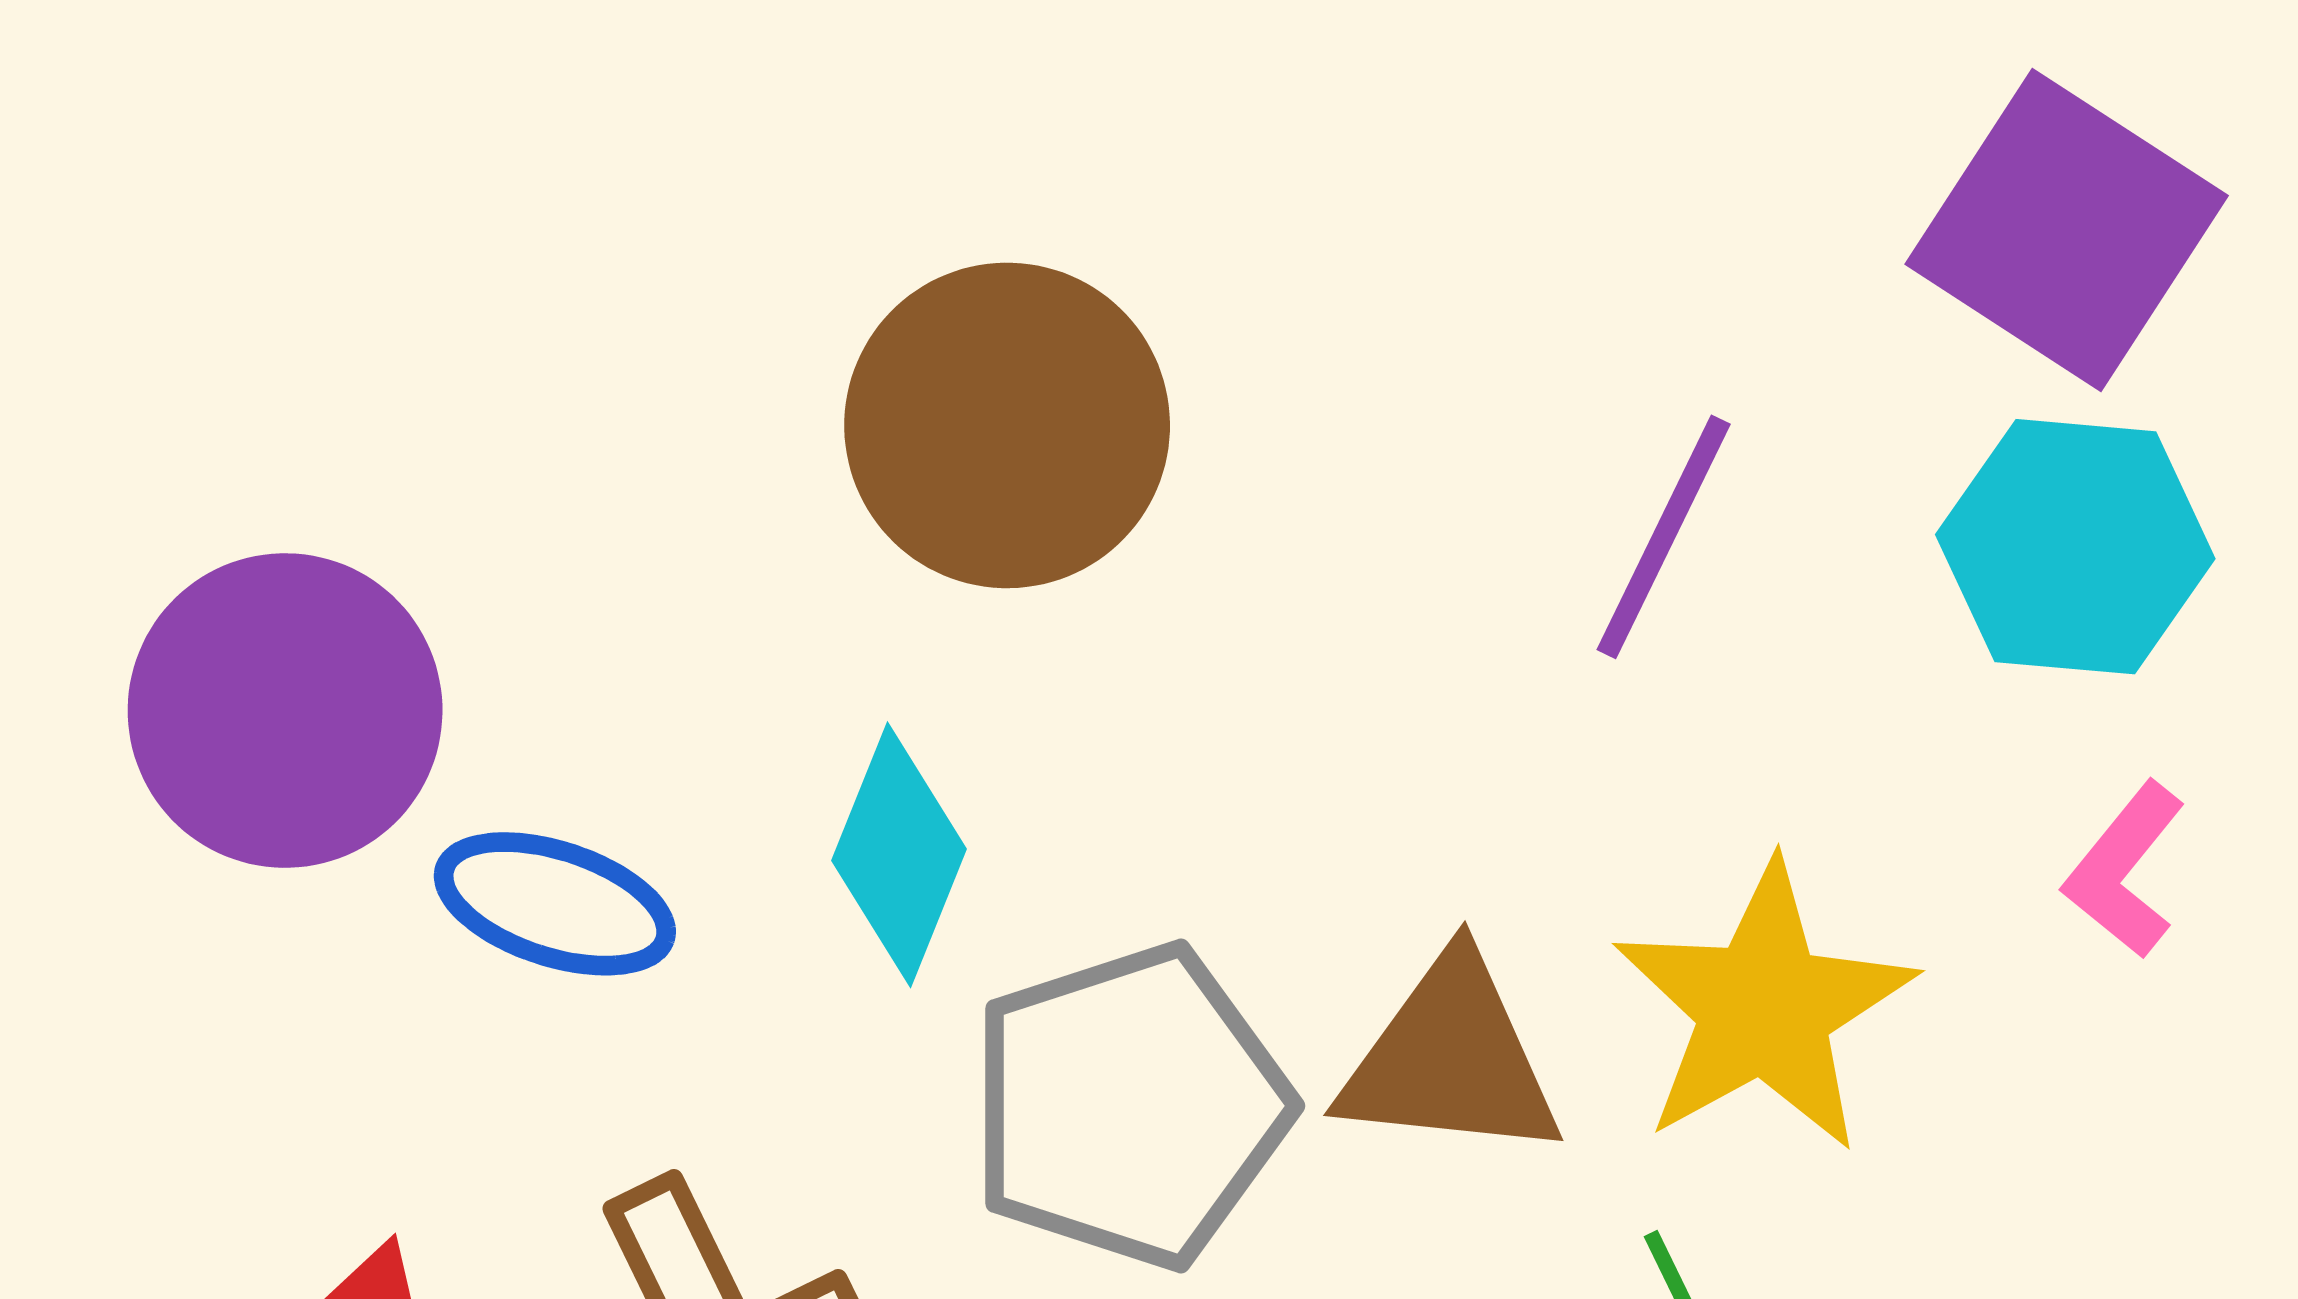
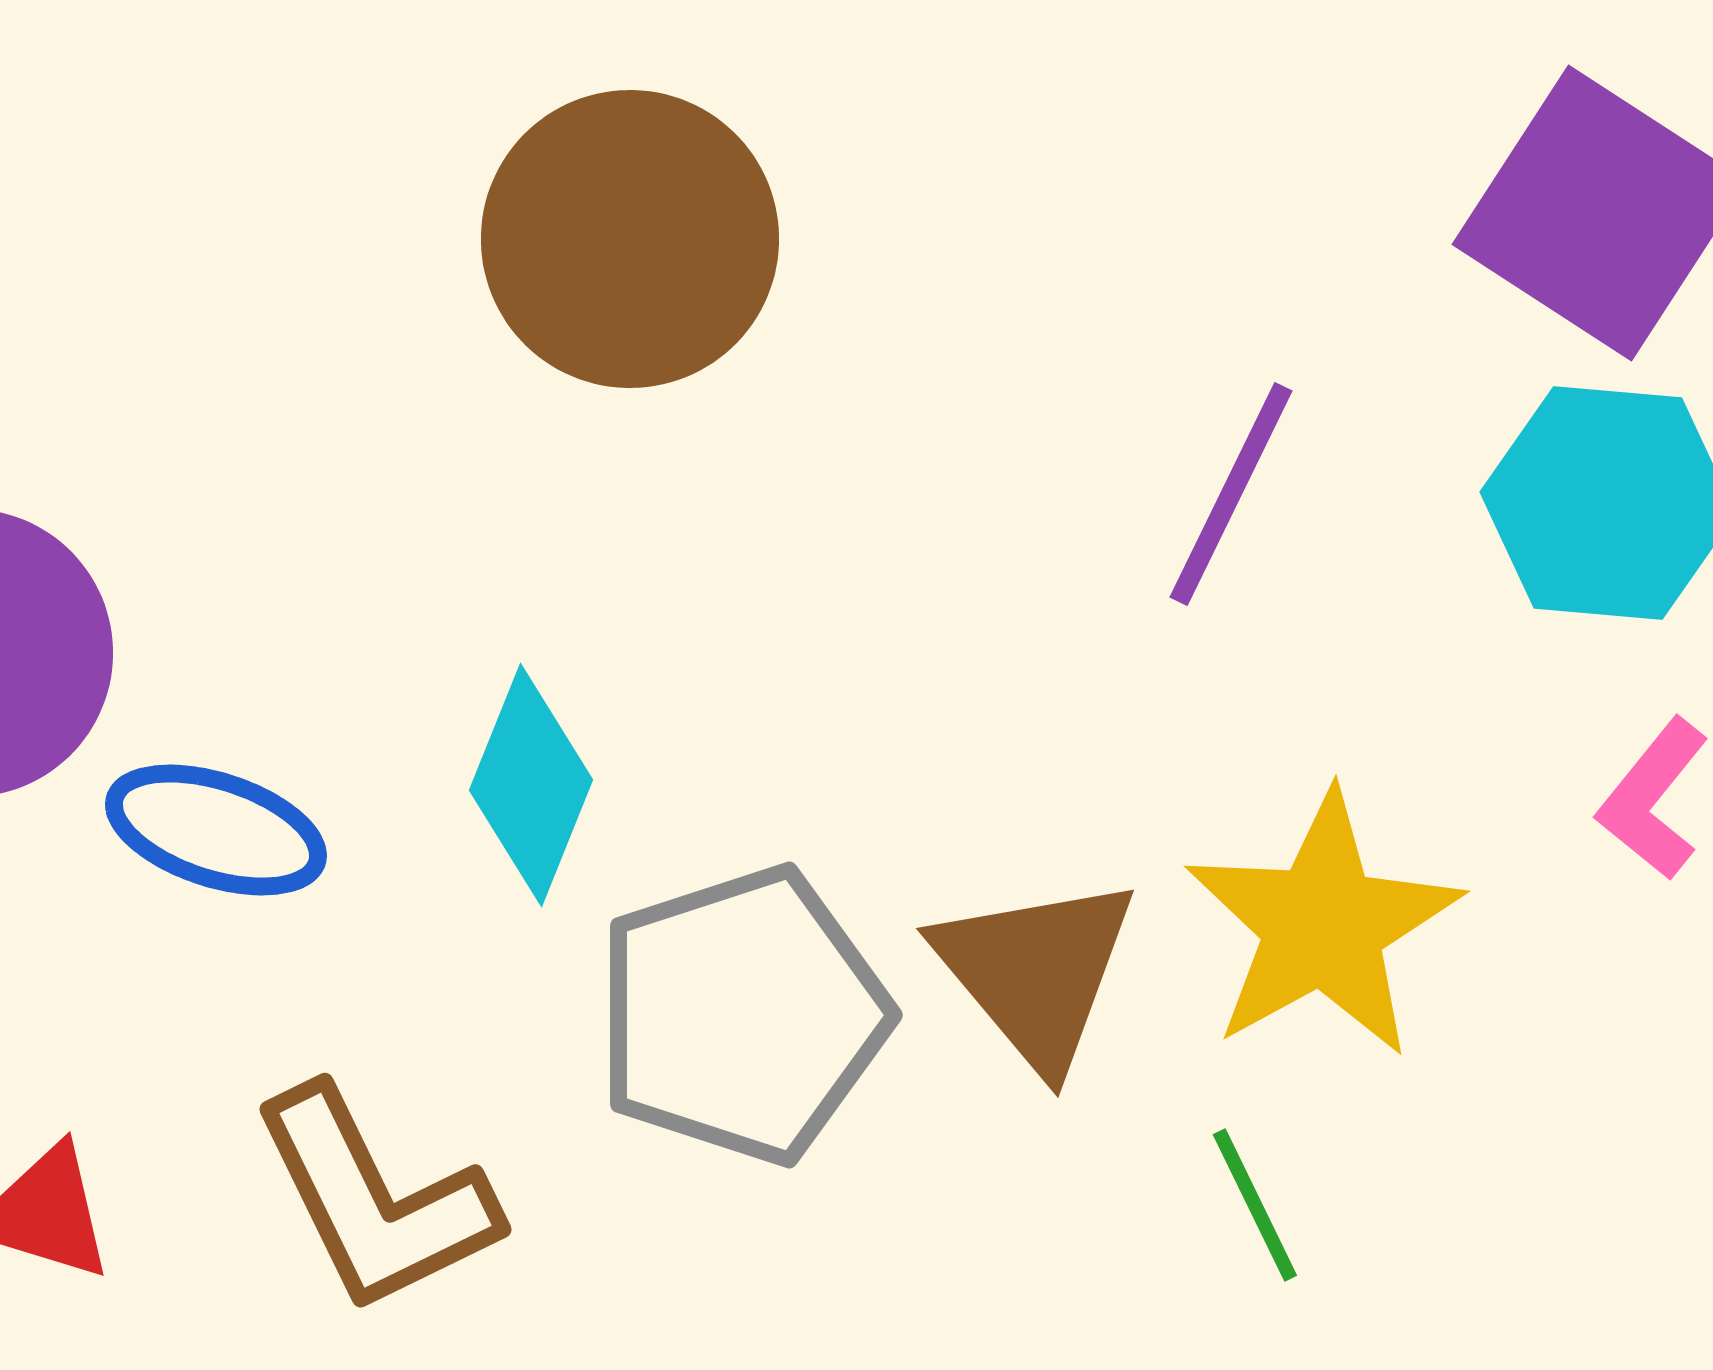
brown circle: (1007, 425) -> (630, 239), moved
brown triangle: (1451, 1059) -> (1036, 972), turned 44

